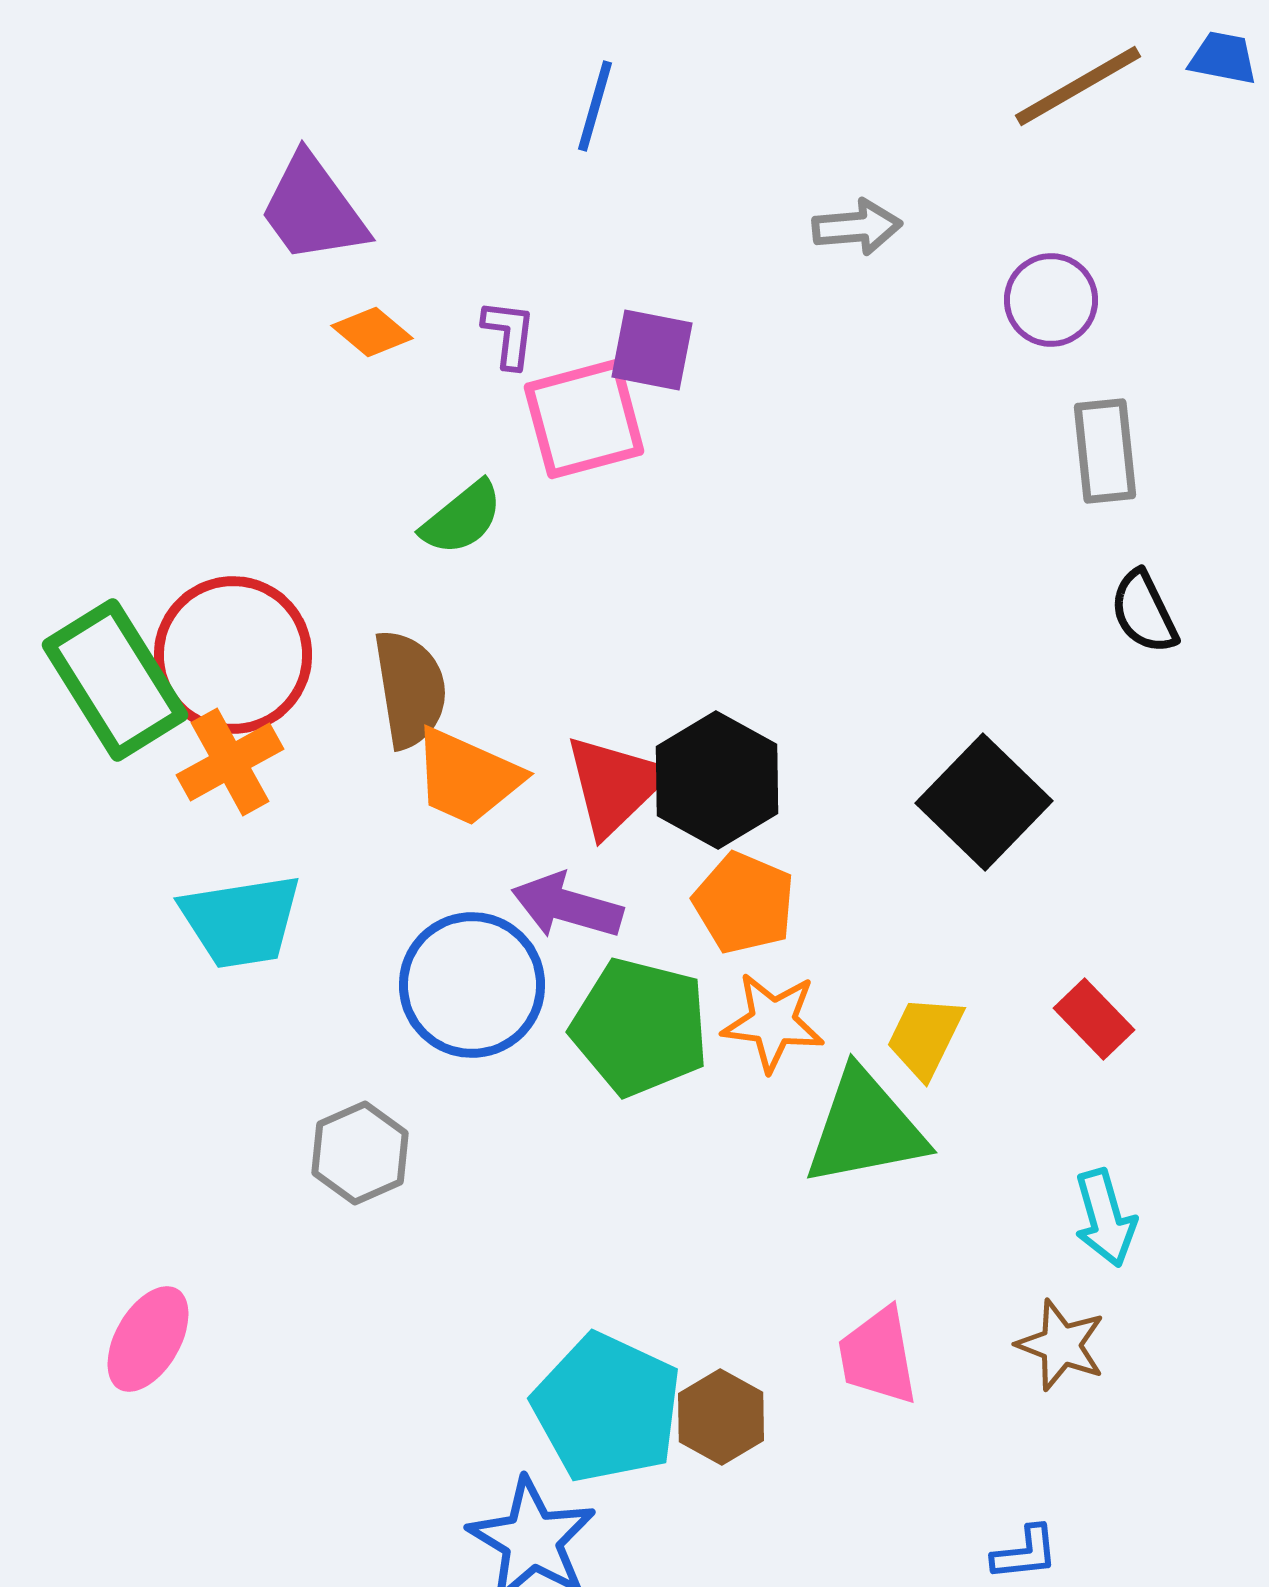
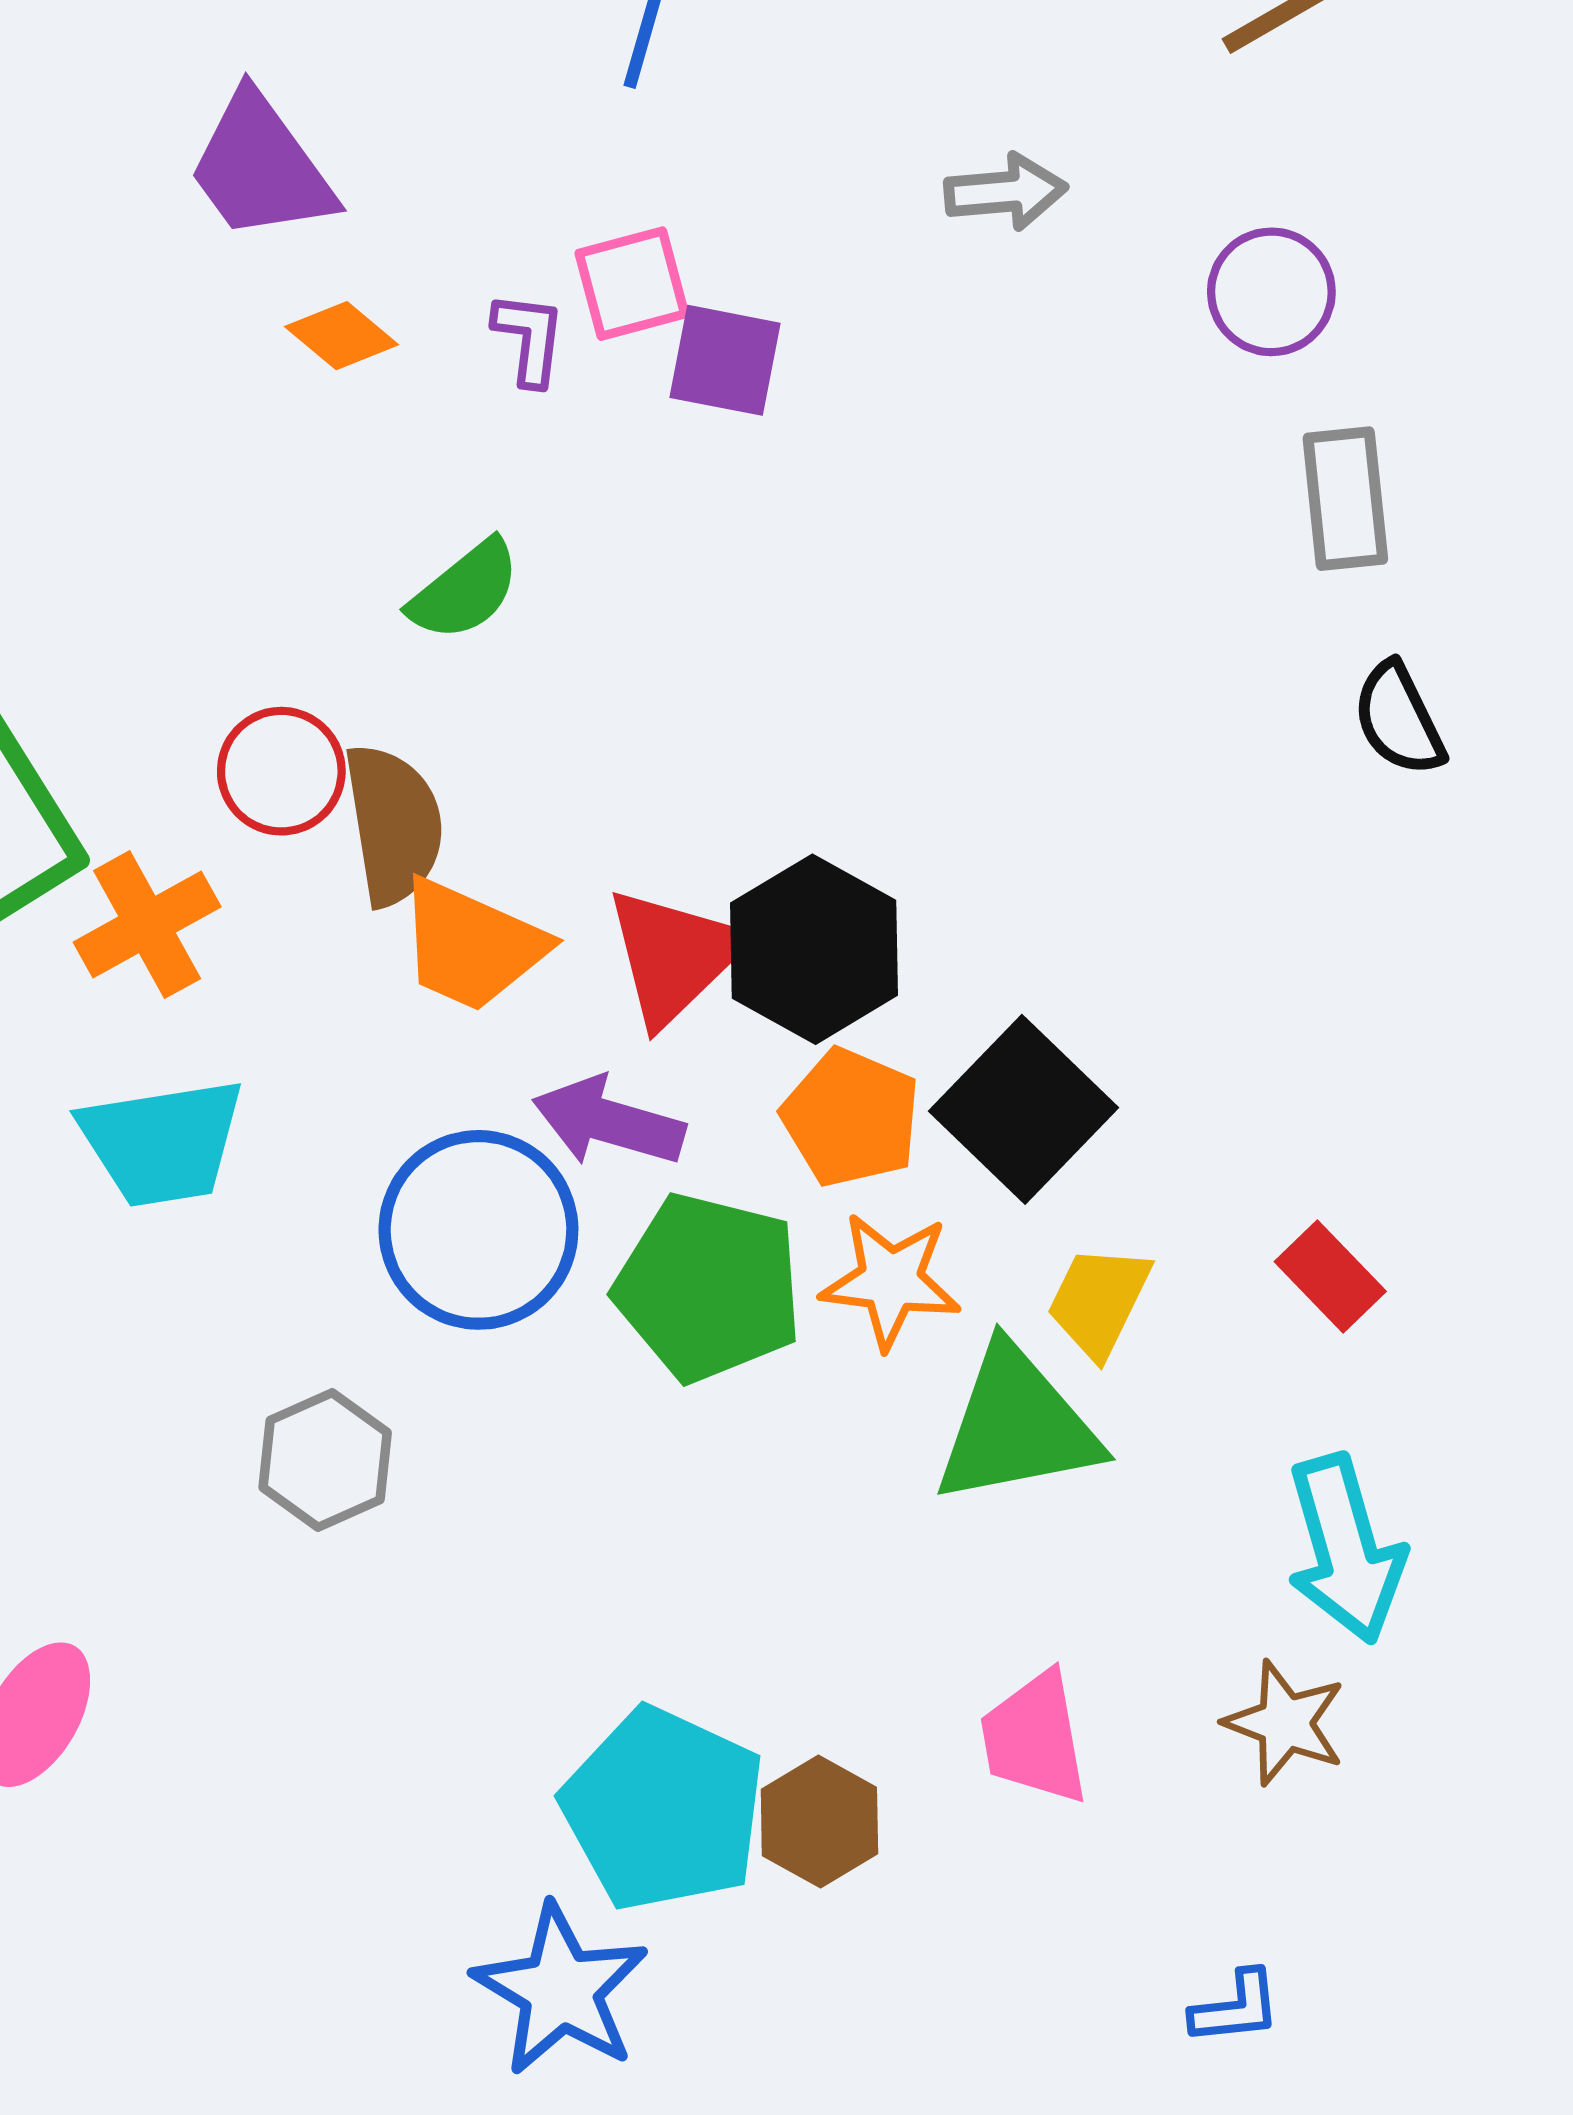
pink square: (584, 419) -> (632, 284), moved, size x0.7
red circle: (233, 655) -> (281, 771), moved, size x0.6
black square: (984, 802) -> (1024, 1109), moved
cyan arrow: (1105, 1218) -> (1345, 1549), size x1.4

